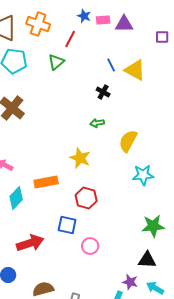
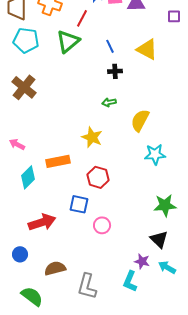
green triangle: (56, 62) -> (68, 41), size x1.4
blue line: (111, 65) -> (110, 46), moved
black cross: (103, 92) -> (115, 71), turned -32
black triangle: (147, 260) -> (159, 239), turned 42

